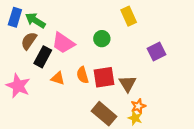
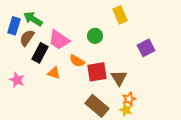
blue rectangle: (15, 17) -> (14, 26), moved
orange semicircle: (83, 75) -> (77, 61), moved, turned -42
pink star: (18, 86) -> (17, 80), size x0.7

